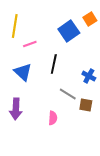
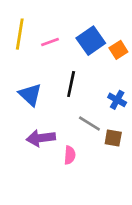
orange square: (90, 19) -> (118, 50), moved
pink line: (30, 44) -> (50, 42), moved
purple arrow: (16, 109) -> (41, 138), moved, turned 80

